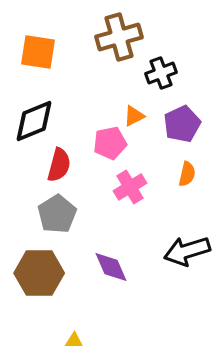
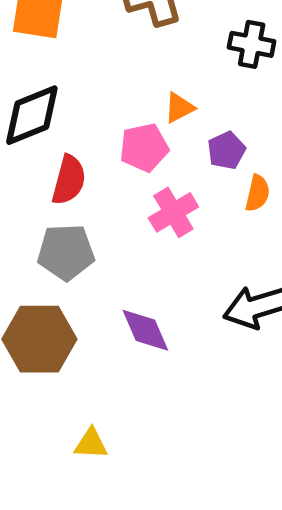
black cross: (161, 73) -> (252, 44), moved, turned 32
purple pentagon: (182, 124) -> (226, 150), moved, size x0.7
gray pentagon: (57, 214) -> (66, 252), turned 30

